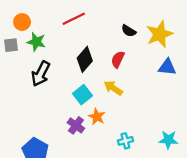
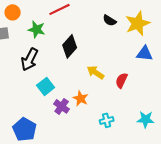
green star: (36, 42) -> (37, 29), moved
red semicircle: (118, 59) -> (122, 80), moved
cyan square: (83, 95) -> (46, 86), moved

